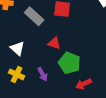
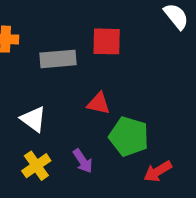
gray rectangle: (34, 16) -> (58, 59), turned -42
yellow cross: (17, 74) -> (36, 166), turned 35

